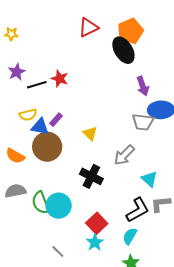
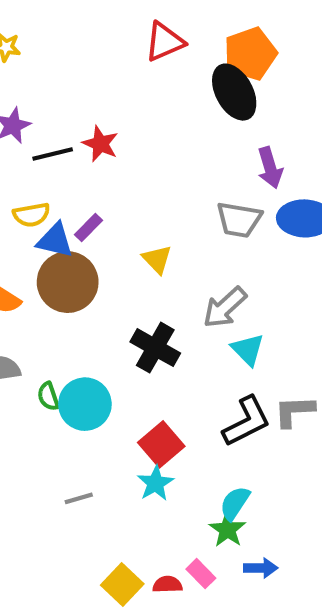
gray trapezoid: (143, 122) -> (239, 220), moved
cyan triangle: (149, 179) -> (248, 350), moved
green semicircle: (41, 203) -> (48, 396), size x0.6
cyan semicircle: (130, 236) -> (235, 503), moved
gray line: (58, 252) -> (79, 498), turned -64

